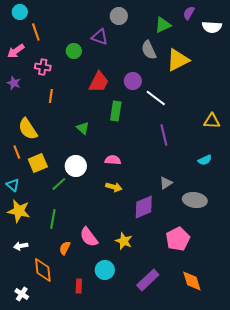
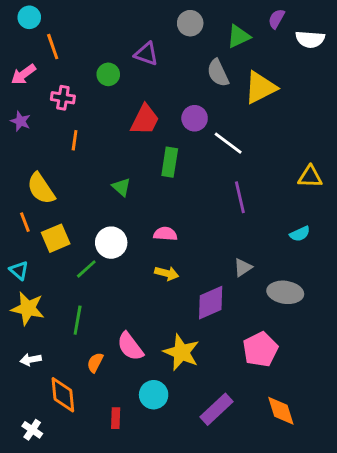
gray circle: (119, 16) -> (190, 23), moved
yellow star: (124, 241) -> (181, 352), size x1.4

